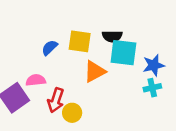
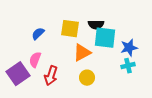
blue semicircle: (50, 48) -> (38, 34), moved
pink semicircle: (36, 80) -> (35, 60), turned -63
yellow circle: (72, 113) -> (87, 78), moved

